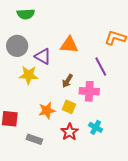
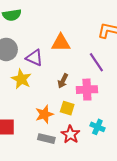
yellow star: (29, 75) -> (21, 79), turned 30
gray rectangle: (34, 139) -> (46, 139), moved

